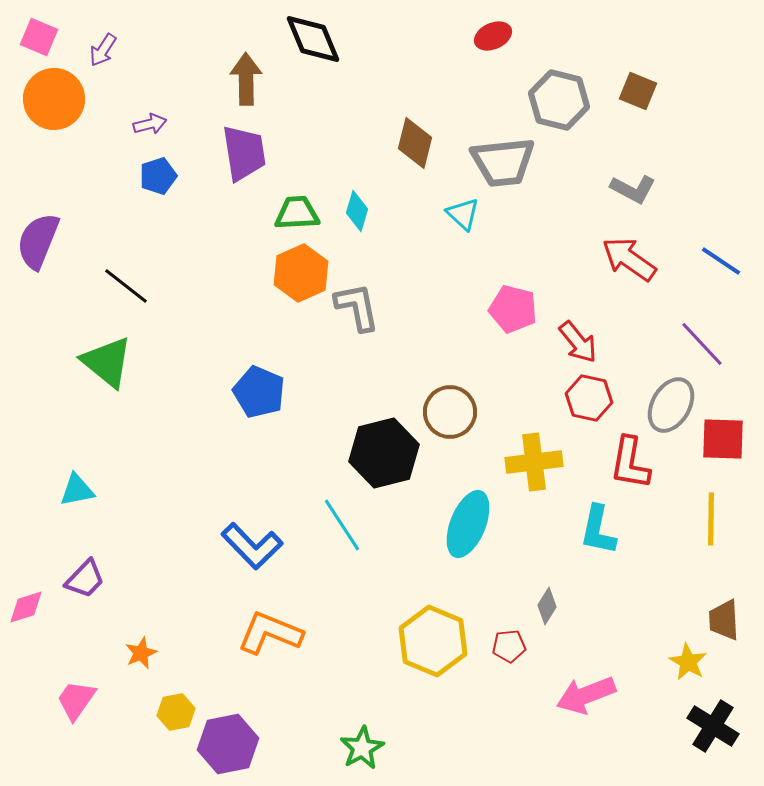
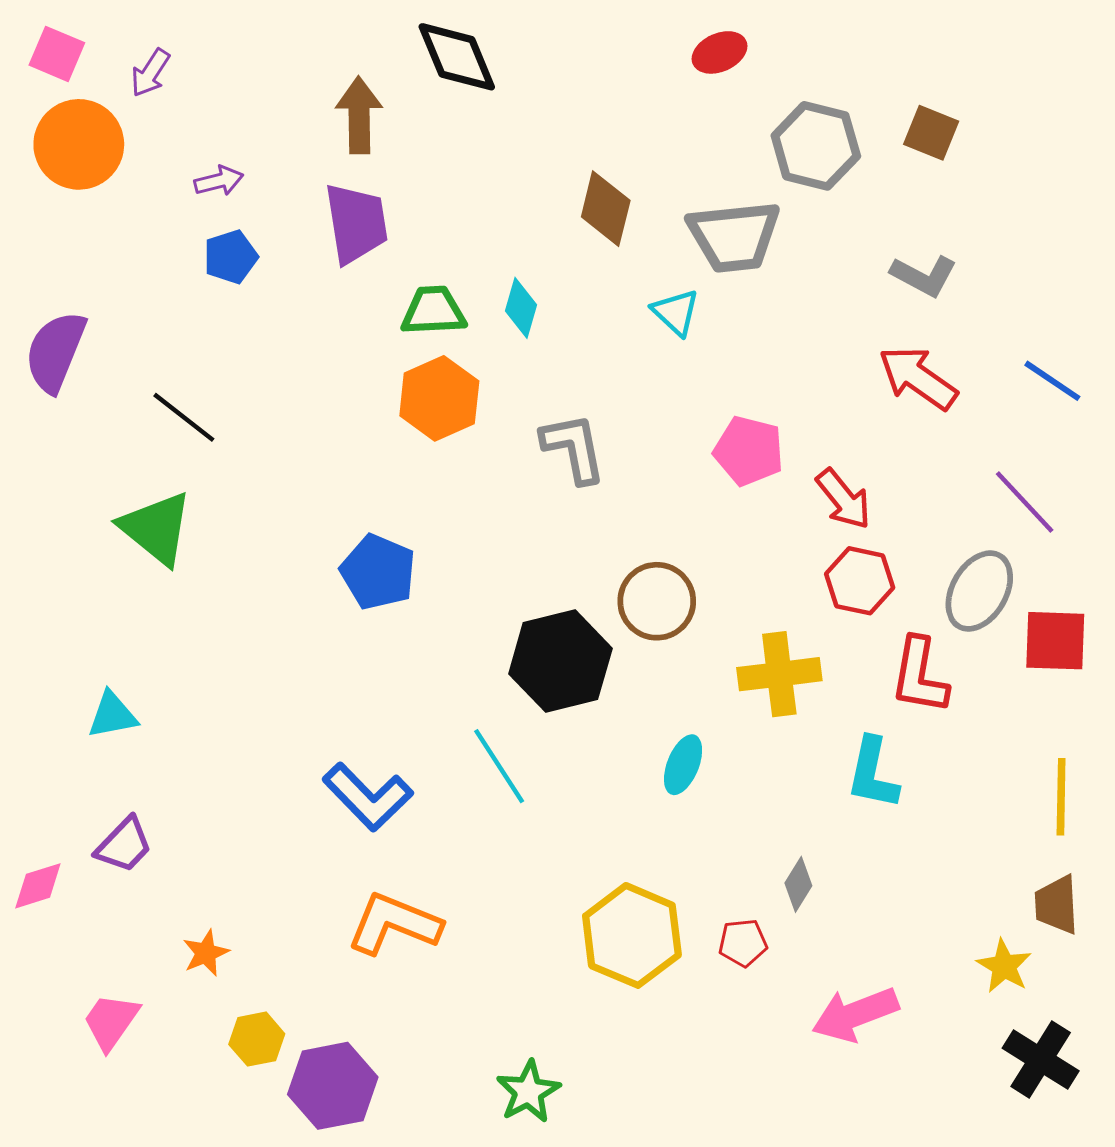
gray L-shape: (357, 307) -> (574, 448), moved
yellow line: (711, 519) -> (1061, 797), moved
cyan ellipse: (468, 524) -> (683, 765), size x0.6

